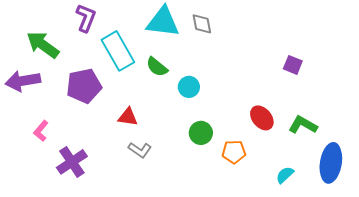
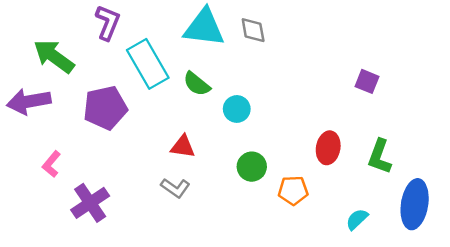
red triangle: (128, 117) -> (183, 147), moved
red ellipse: (262, 118) -> (328, 148), turned 50
green L-shape: (303, 125) -> (380, 157), turned -100

